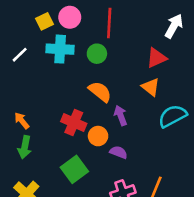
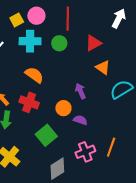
red triangle: (157, 58) -> (93, 43), moved
orange semicircle: (100, 92) -> (34, 75), moved
red cross: (74, 122) -> (29, 102), moved

